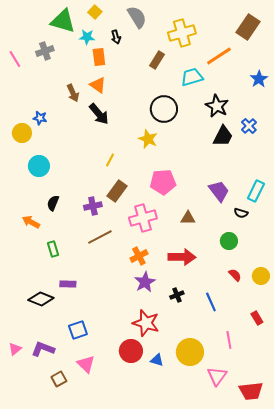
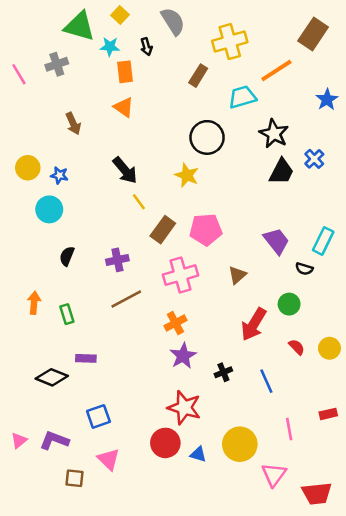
brown arrow: (73, 93) -> (73, 124), moved
black arrow: (99, 114) -> (125, 170), moved
blue star: (40, 118) -> (59, 175), moved
yellow line: (110, 160) -> (139, 202), turned -64
brown rectangle: (117, 191) -> (163, 230), moved
brown triangle: (188, 218) -> (237, 275), turned -42
orange arrow: (31, 222) -> (34, 303), moved, turned 66
red arrow: (182, 257) -> (254, 324), moved, turned 120
red rectangle: (257, 318) -> (328, 414), moved, turned -72
brown square: (59, 379) -> (74, 478), turned 35

